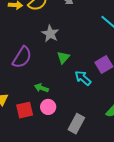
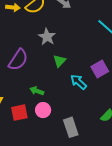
gray rectangle: (76, 124) -> (71, 127), turned -48

